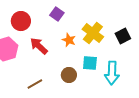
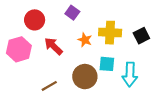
yellow cross: (93, 33) -> (110, 33), turned -35
brown circle: (69, 75) -> (85, 77), size x1.5

